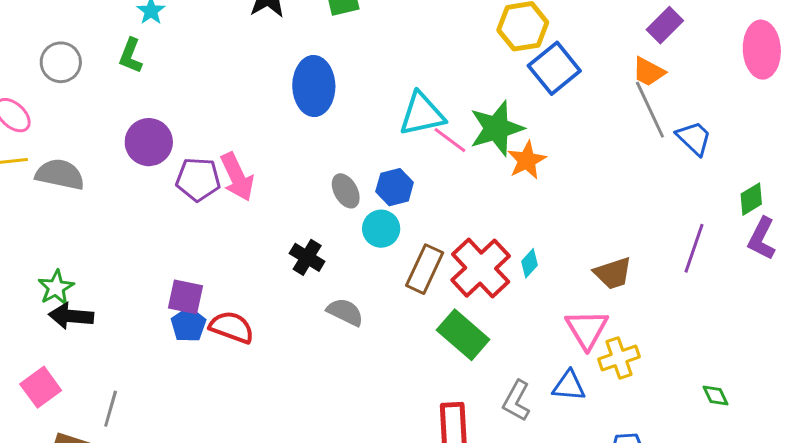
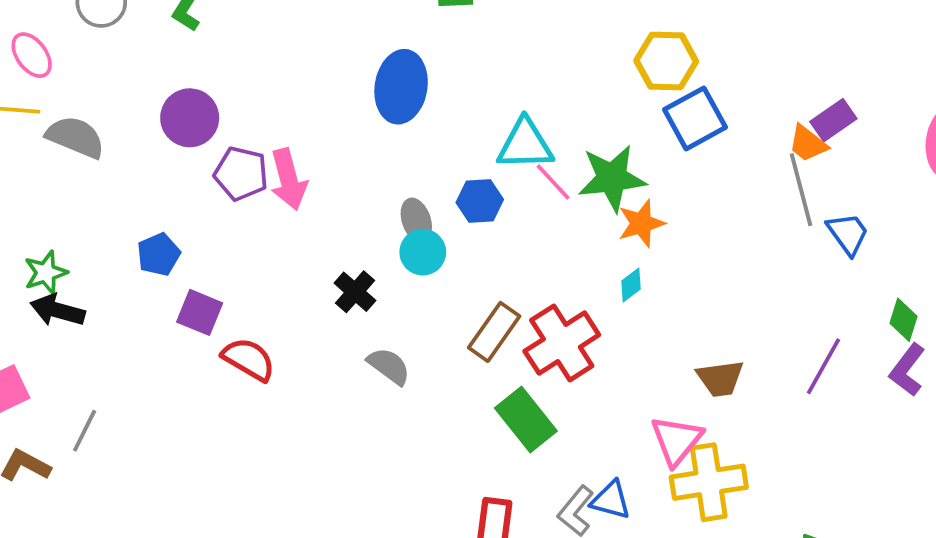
purple rectangle: (665, 25) -> (833, 120), moved
blue hexagon: (395, 187) -> (480, 201), moved
green diamond: (751, 199) -> (903, 320), turned -52
cyan circle: (381, 229) -> (423, 252), moved
cyan diamond: (529, 263) -> (631, 285), moved
blue pentagon: (188, 325) -> (159, 254), moved
yellow cross: (619, 358) -> (709, 482), size x1.5
blue triangle: (569, 386) -> (611, 500), moved

